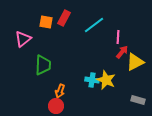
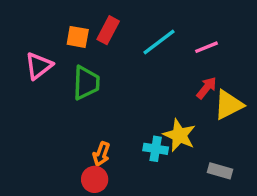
pink line: (118, 37) -> (206, 47), moved, turned 64
green trapezoid: (43, 65) -> (86, 83), moved
cyan cross: (92, 80) -> (156, 149), moved
gray rectangle: (138, 100) -> (220, 171), moved

